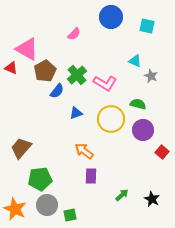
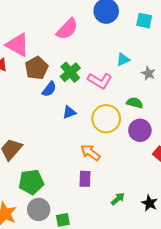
pink semicircle: (74, 34) -> (67, 29), size x1.6
cyan triangle: (135, 61) -> (123, 60), moved, turned -48
orange arrow: (84, 151) -> (90, 152), moved

